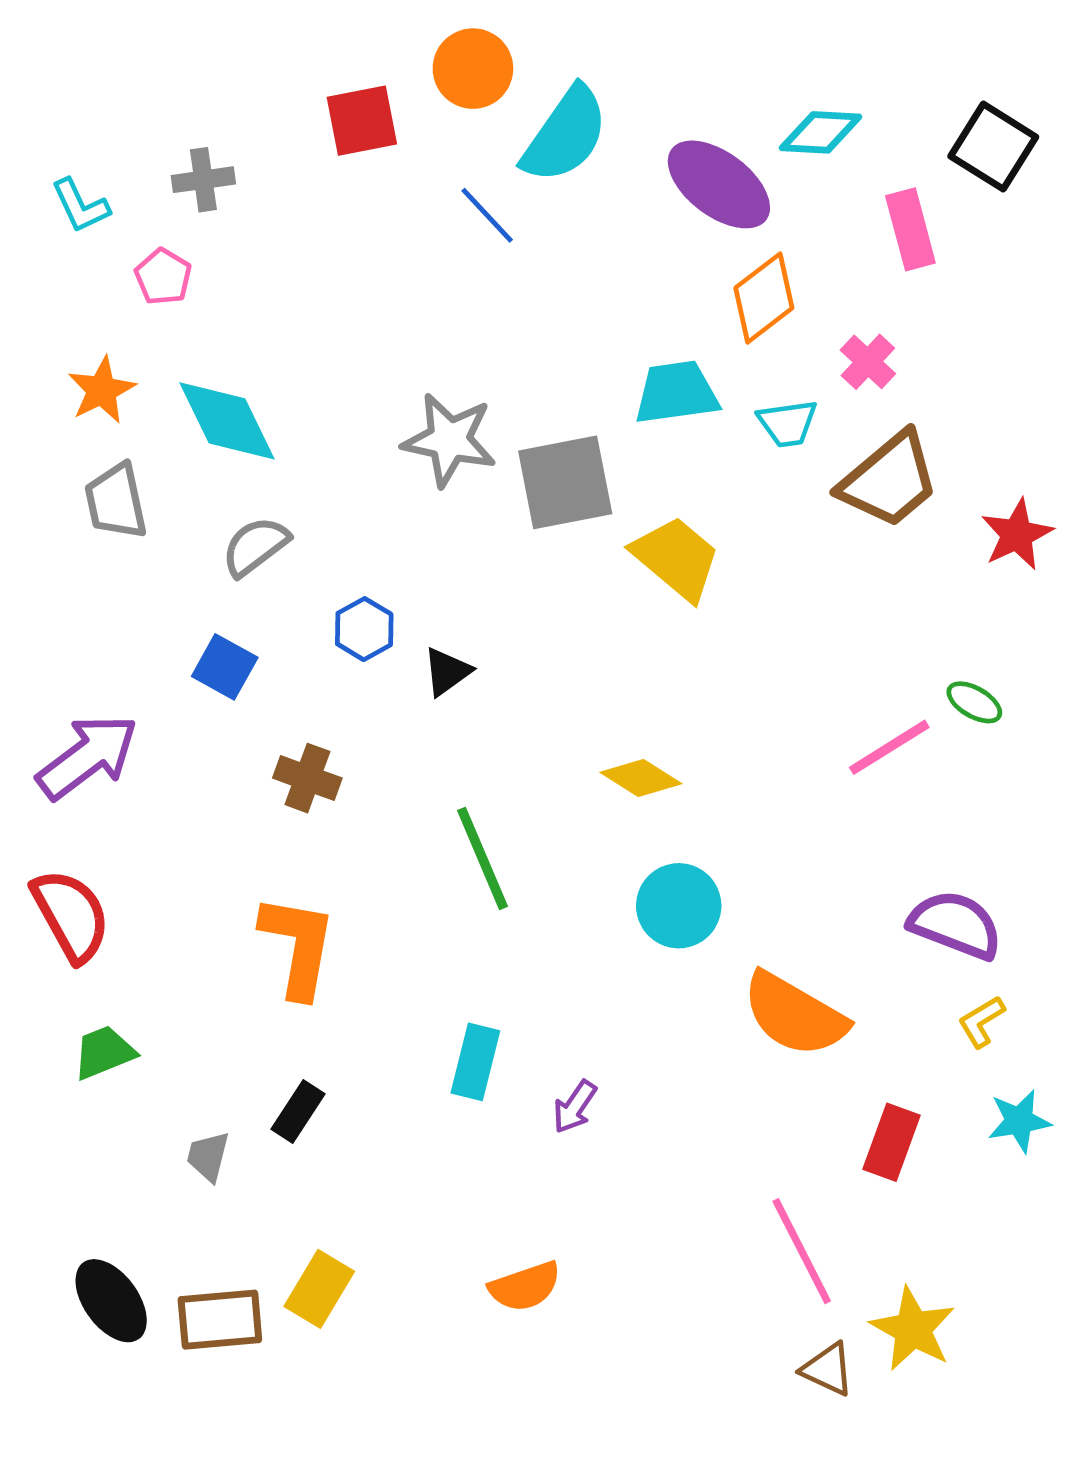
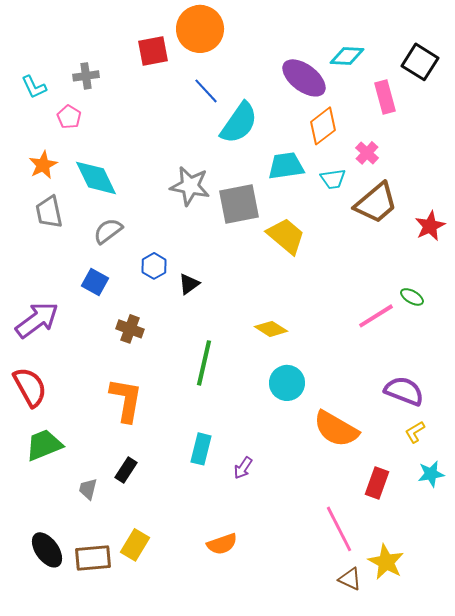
orange circle: (473, 69) -> (200, 29), size x1.4
cyan semicircle: (565, 135) -> (239, 123), moved
green line: (482, 858) -> (204, 363), turned 36
green trapezoid: (104, 1052) -> (44, 445), size x1.4

